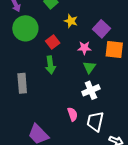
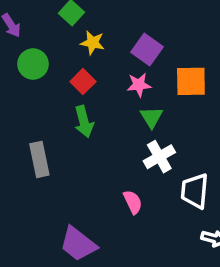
yellow star: (71, 21) -> (93, 43), moved
green circle: (25, 28) -> (33, 64), size x0.7
purple square: (102, 29) -> (147, 49), moved
white trapezoid: (95, 122) -> (195, 191), moved

